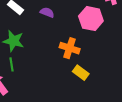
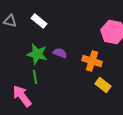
purple semicircle: (47, 12) -> (60, 53), moved

